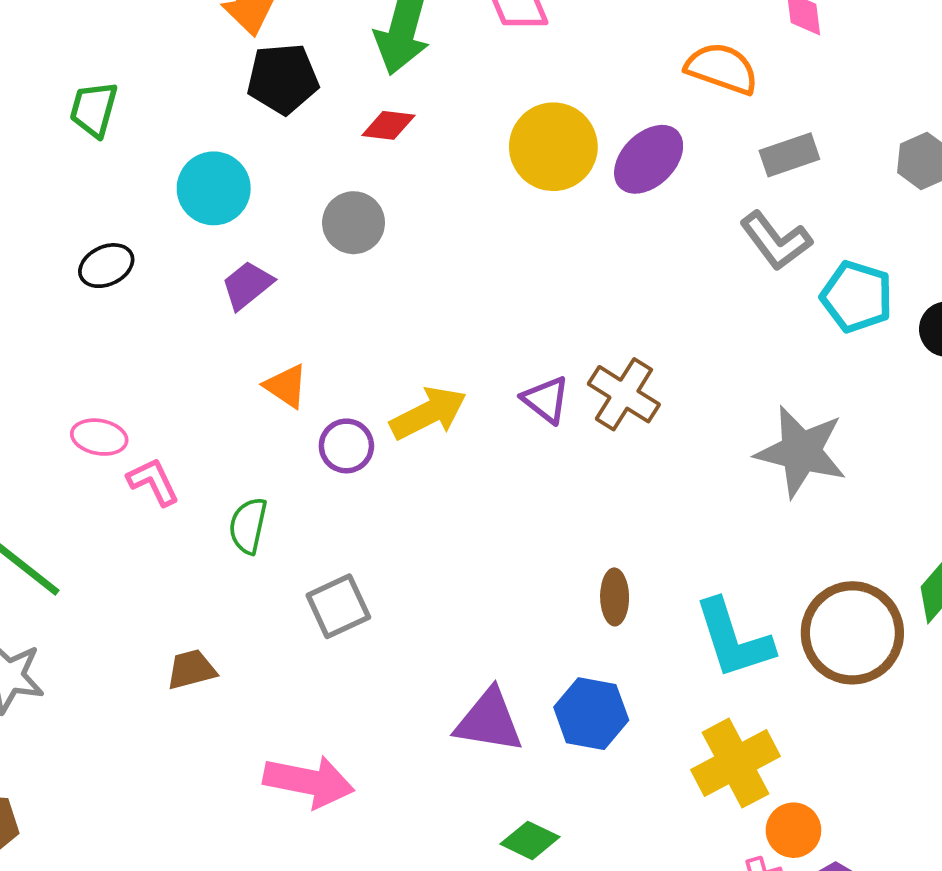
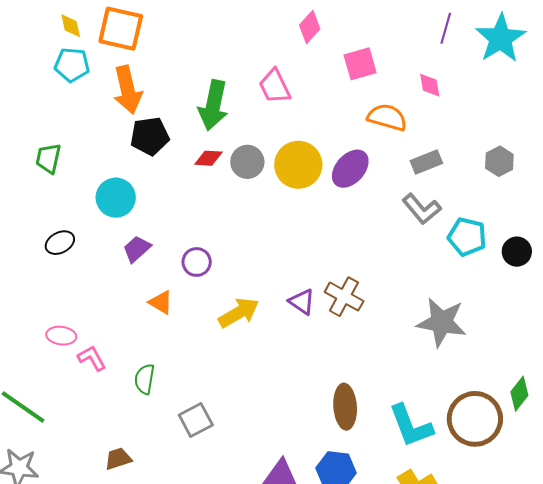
gray circle: (354, 223) -> (247, 162), moved
purple circle: (346, 446) -> (197, 262), moved
brown ellipse: (615, 597) -> (345, 407), size x1.5

